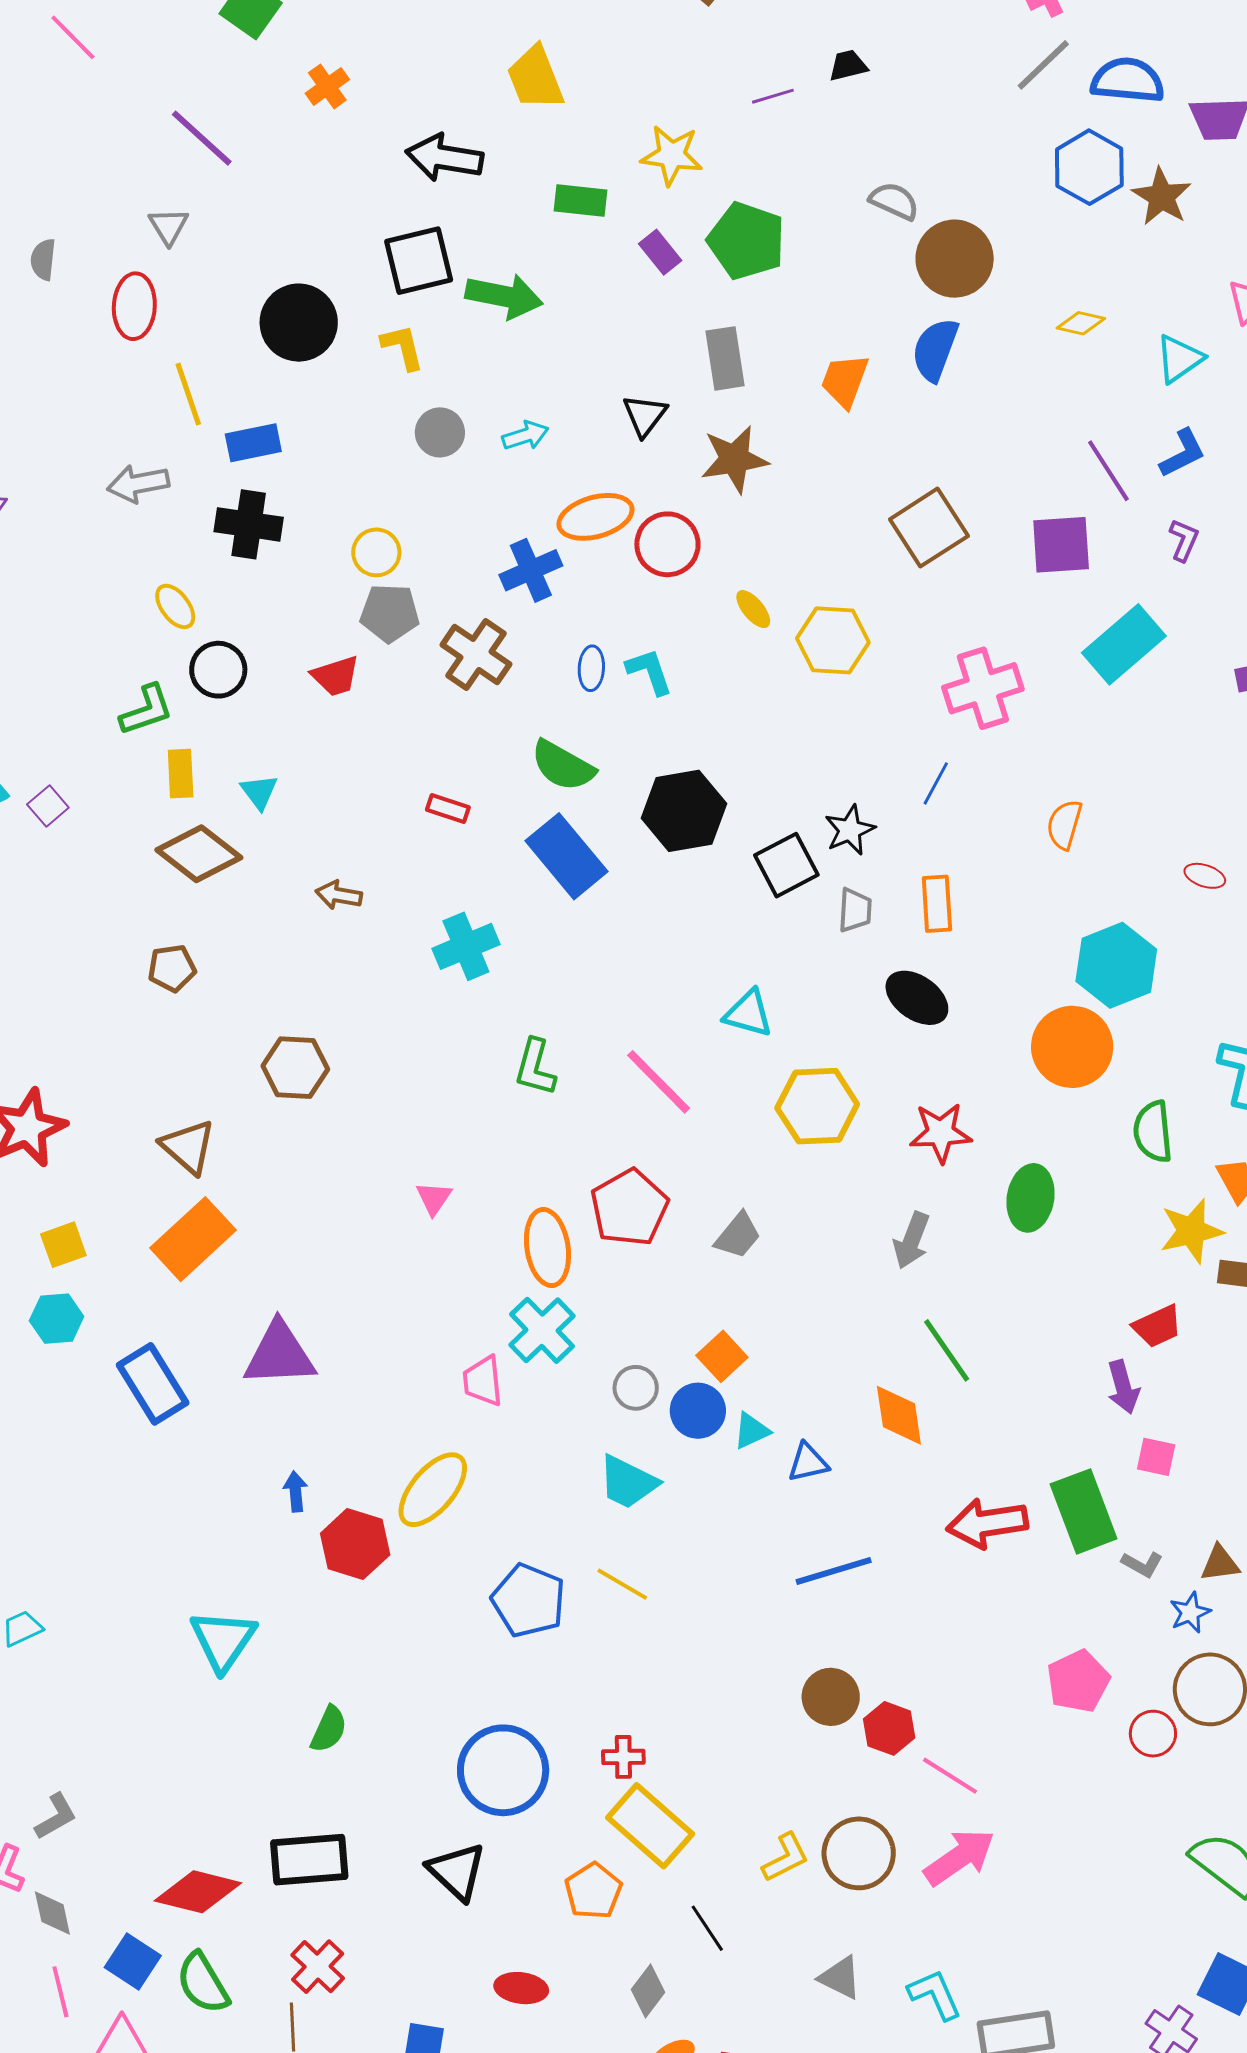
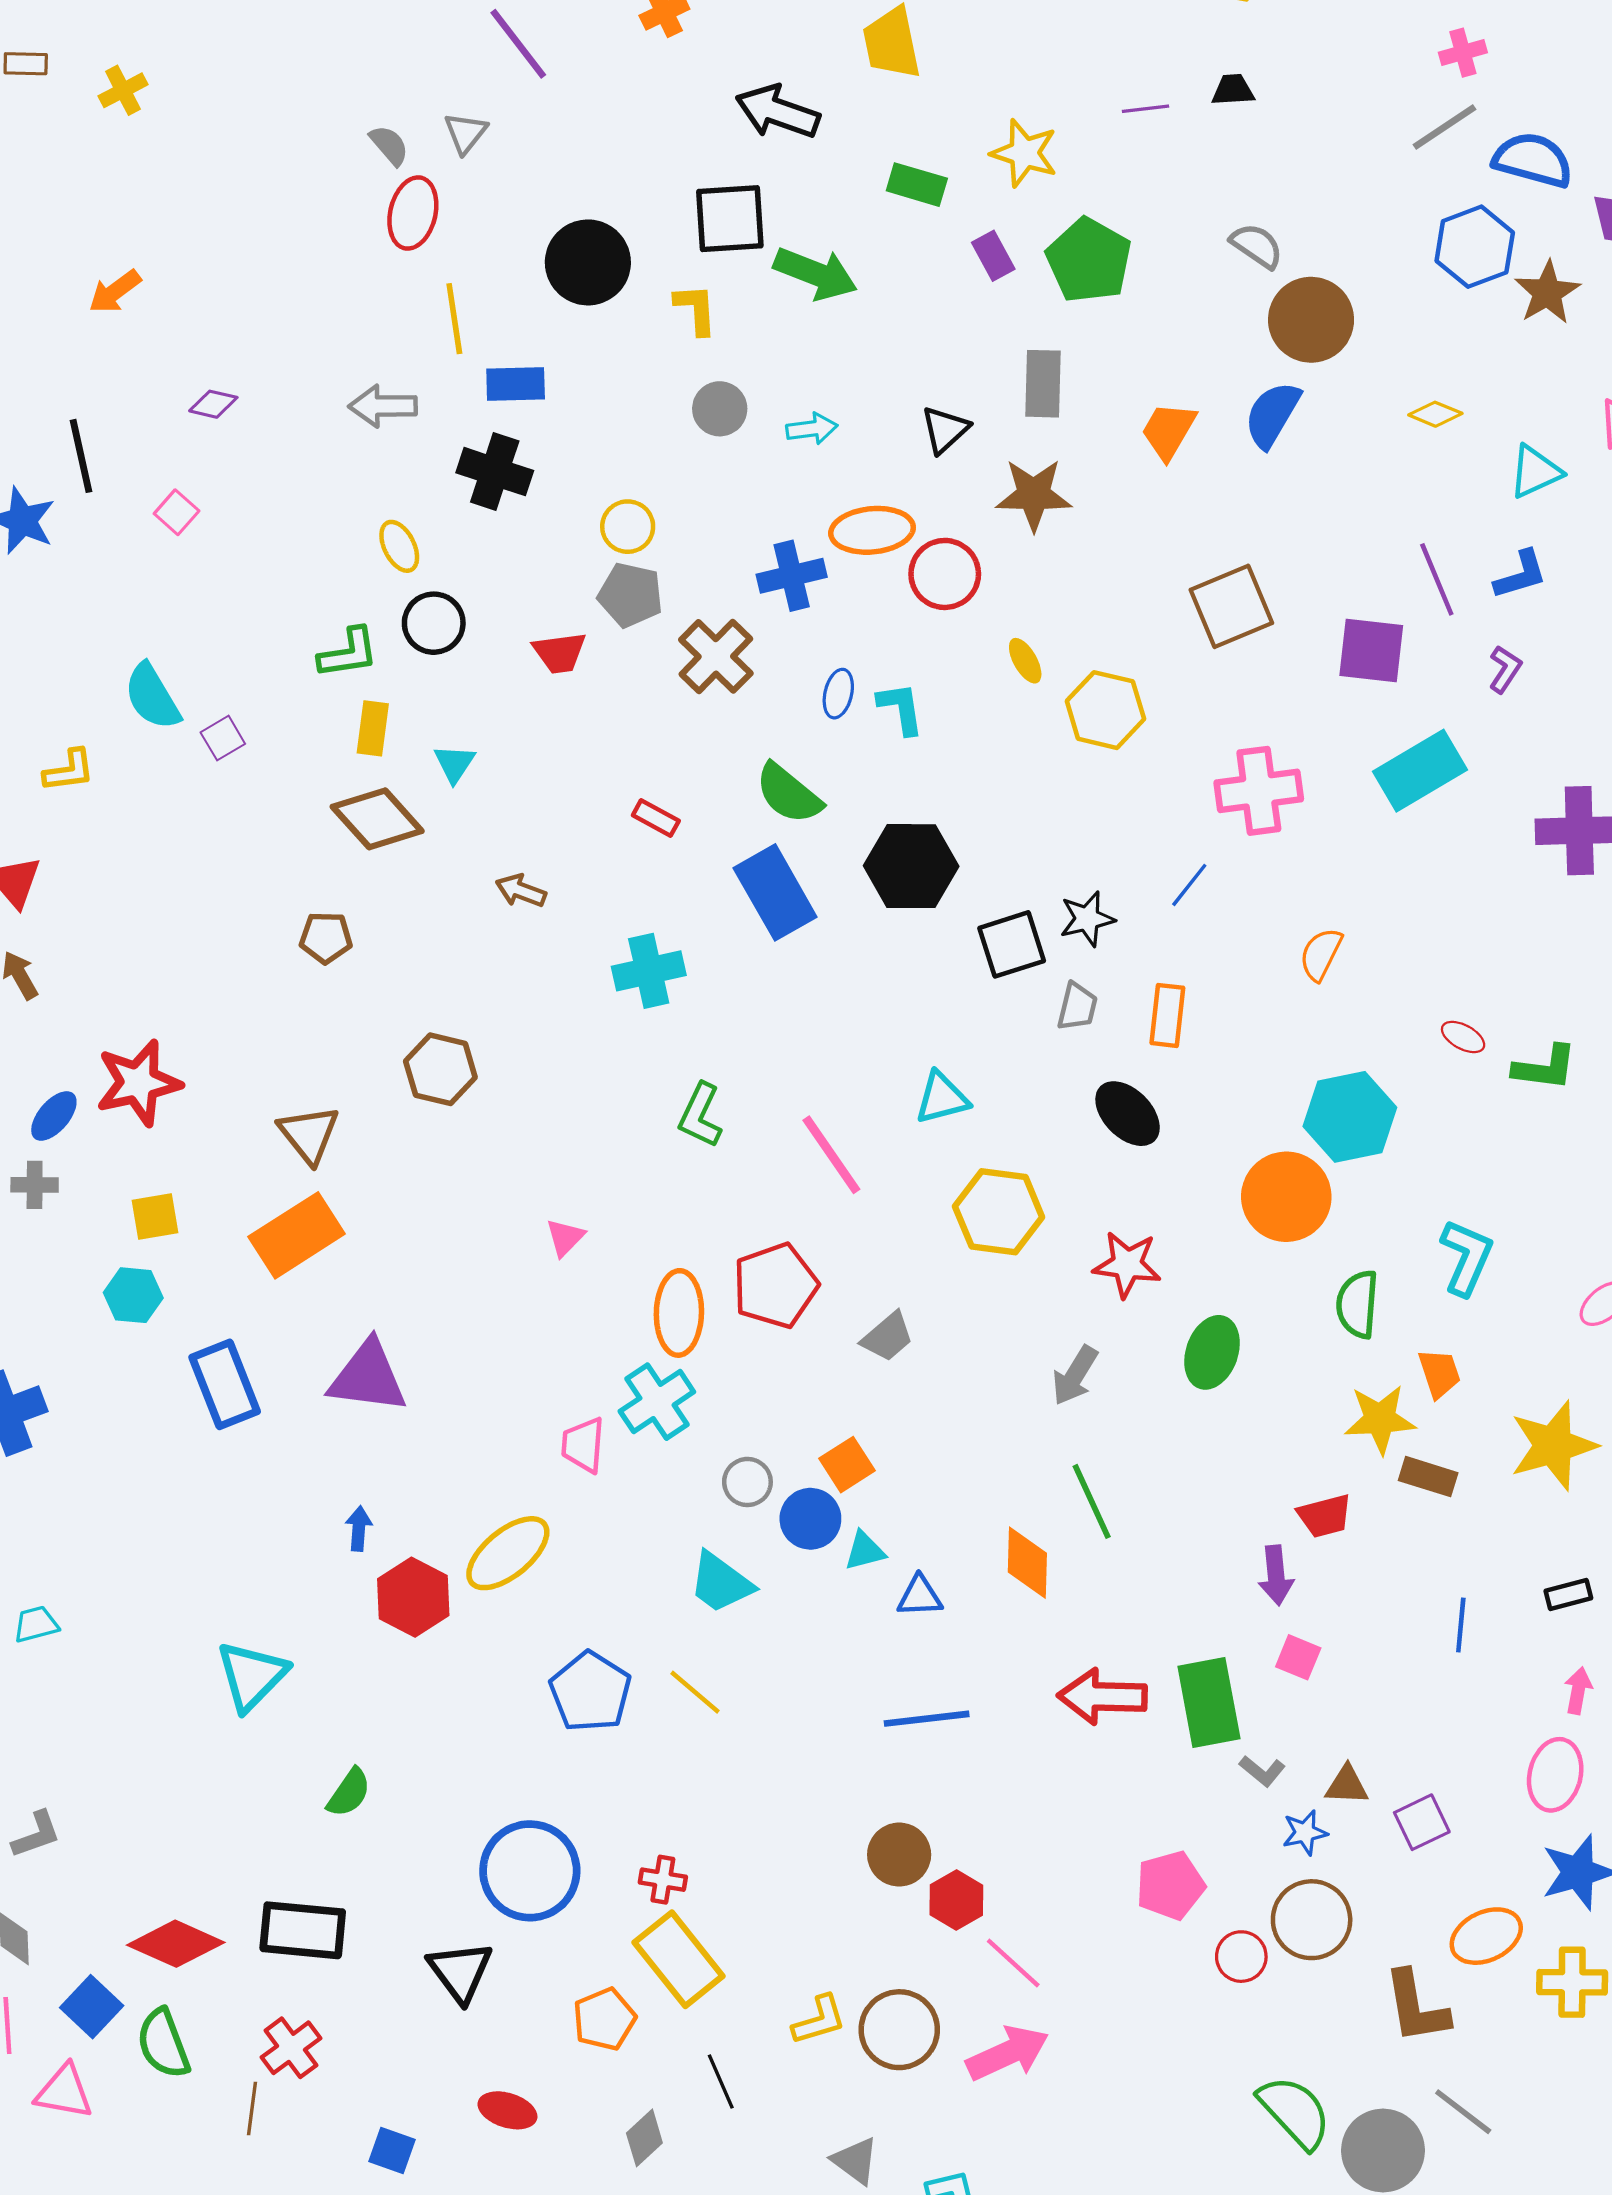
gray semicircle: (43, 259) -> (389, 145), moved, turned 123
cyan triangle: (748, 1013) -> (942, 1098), turned -40

